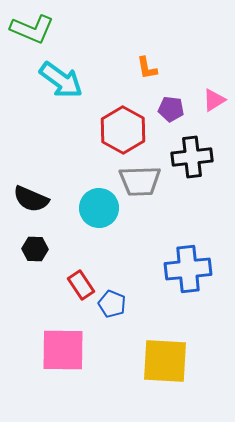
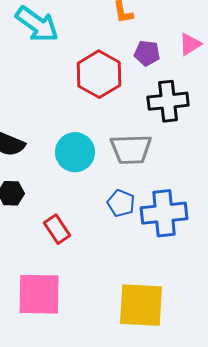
gray trapezoid: (140, 181) -> (131, 149), moved
blue pentagon: (112, 304) -> (121, 203), moved

